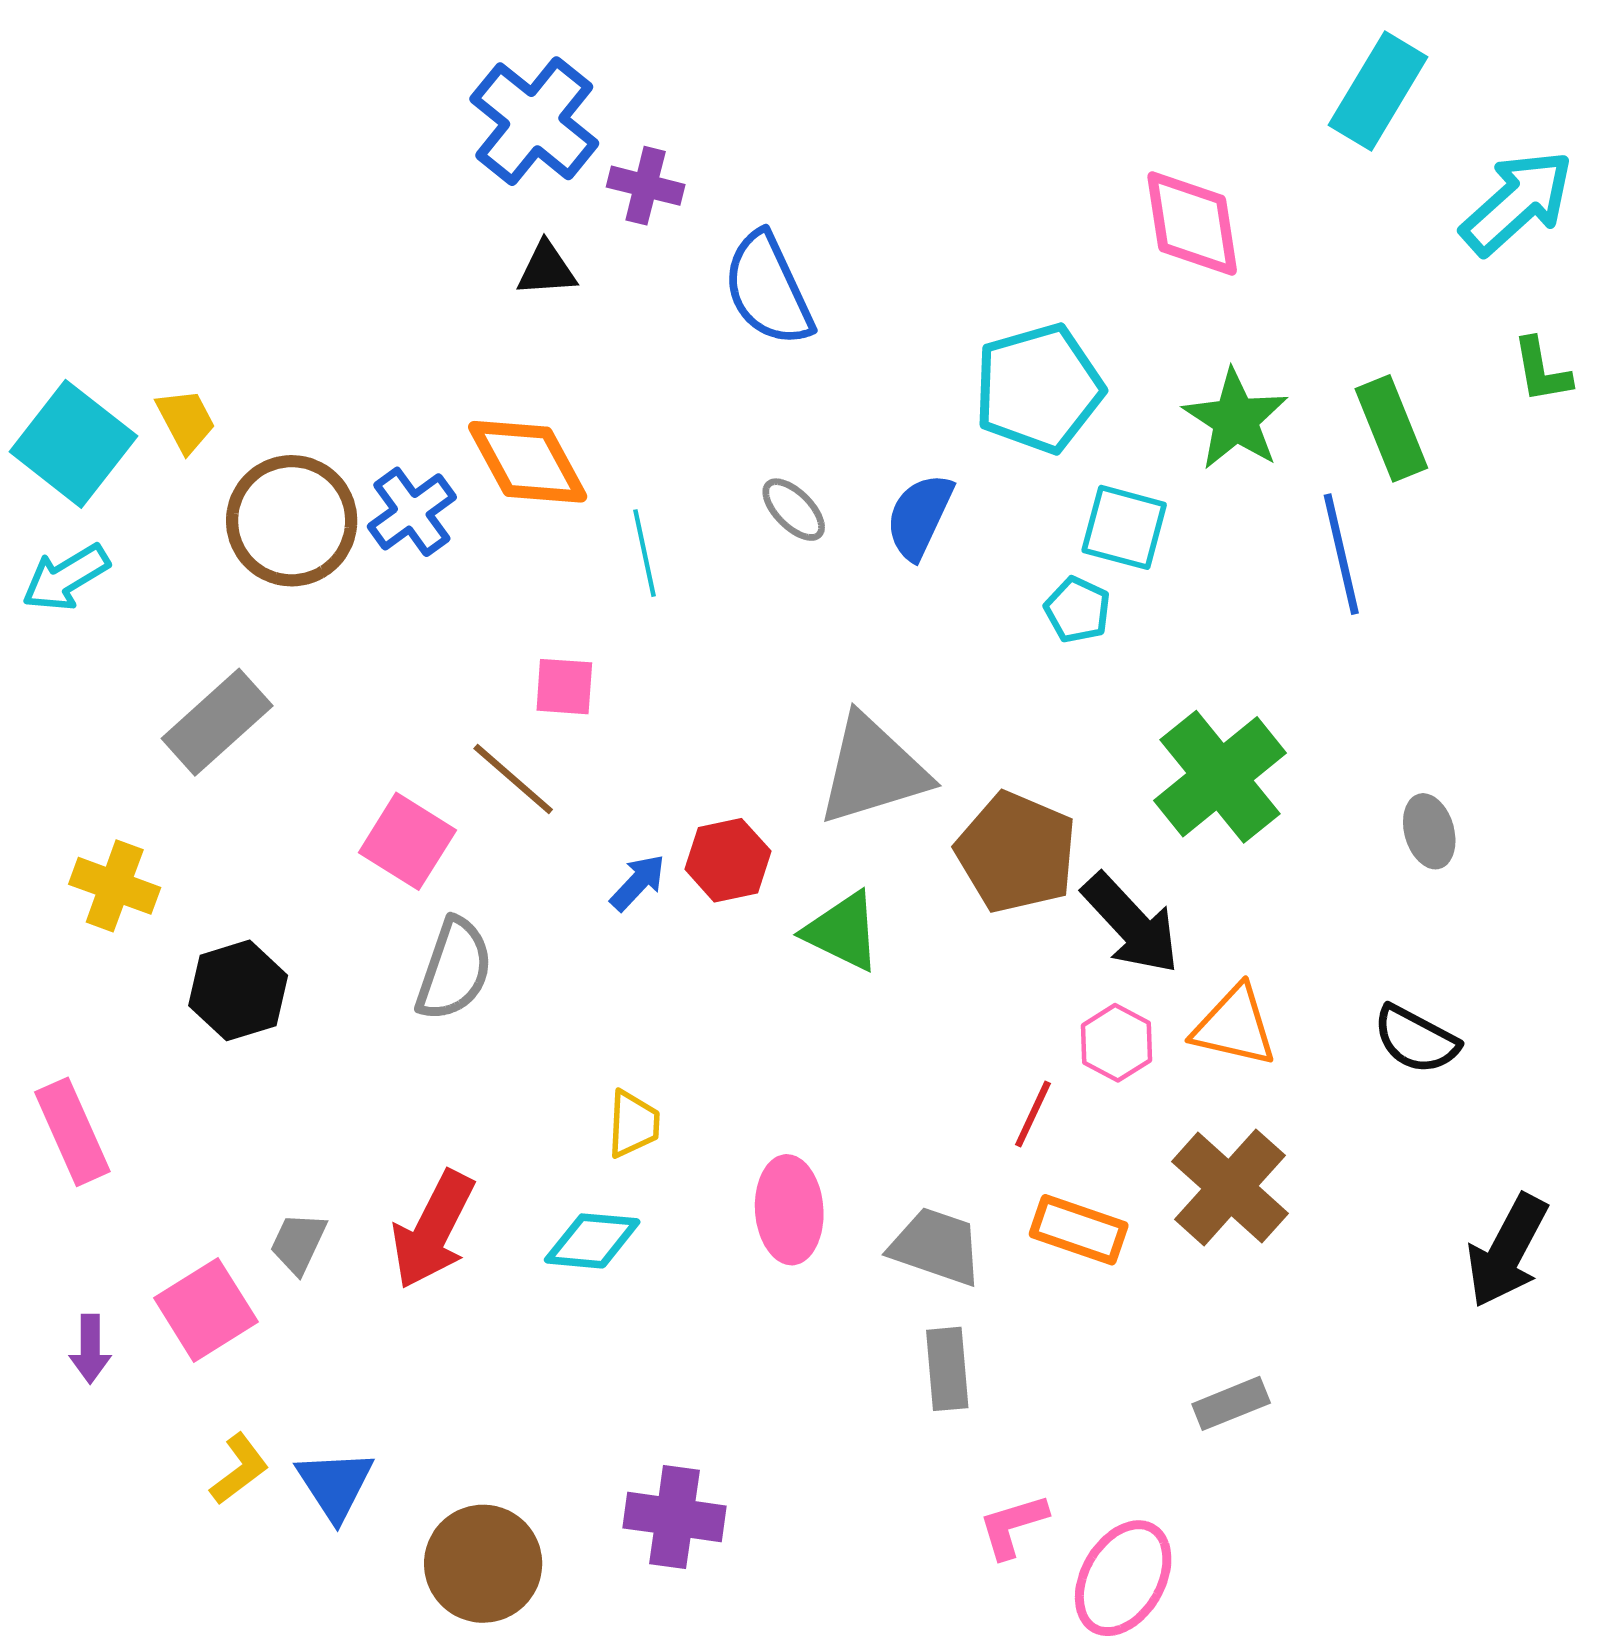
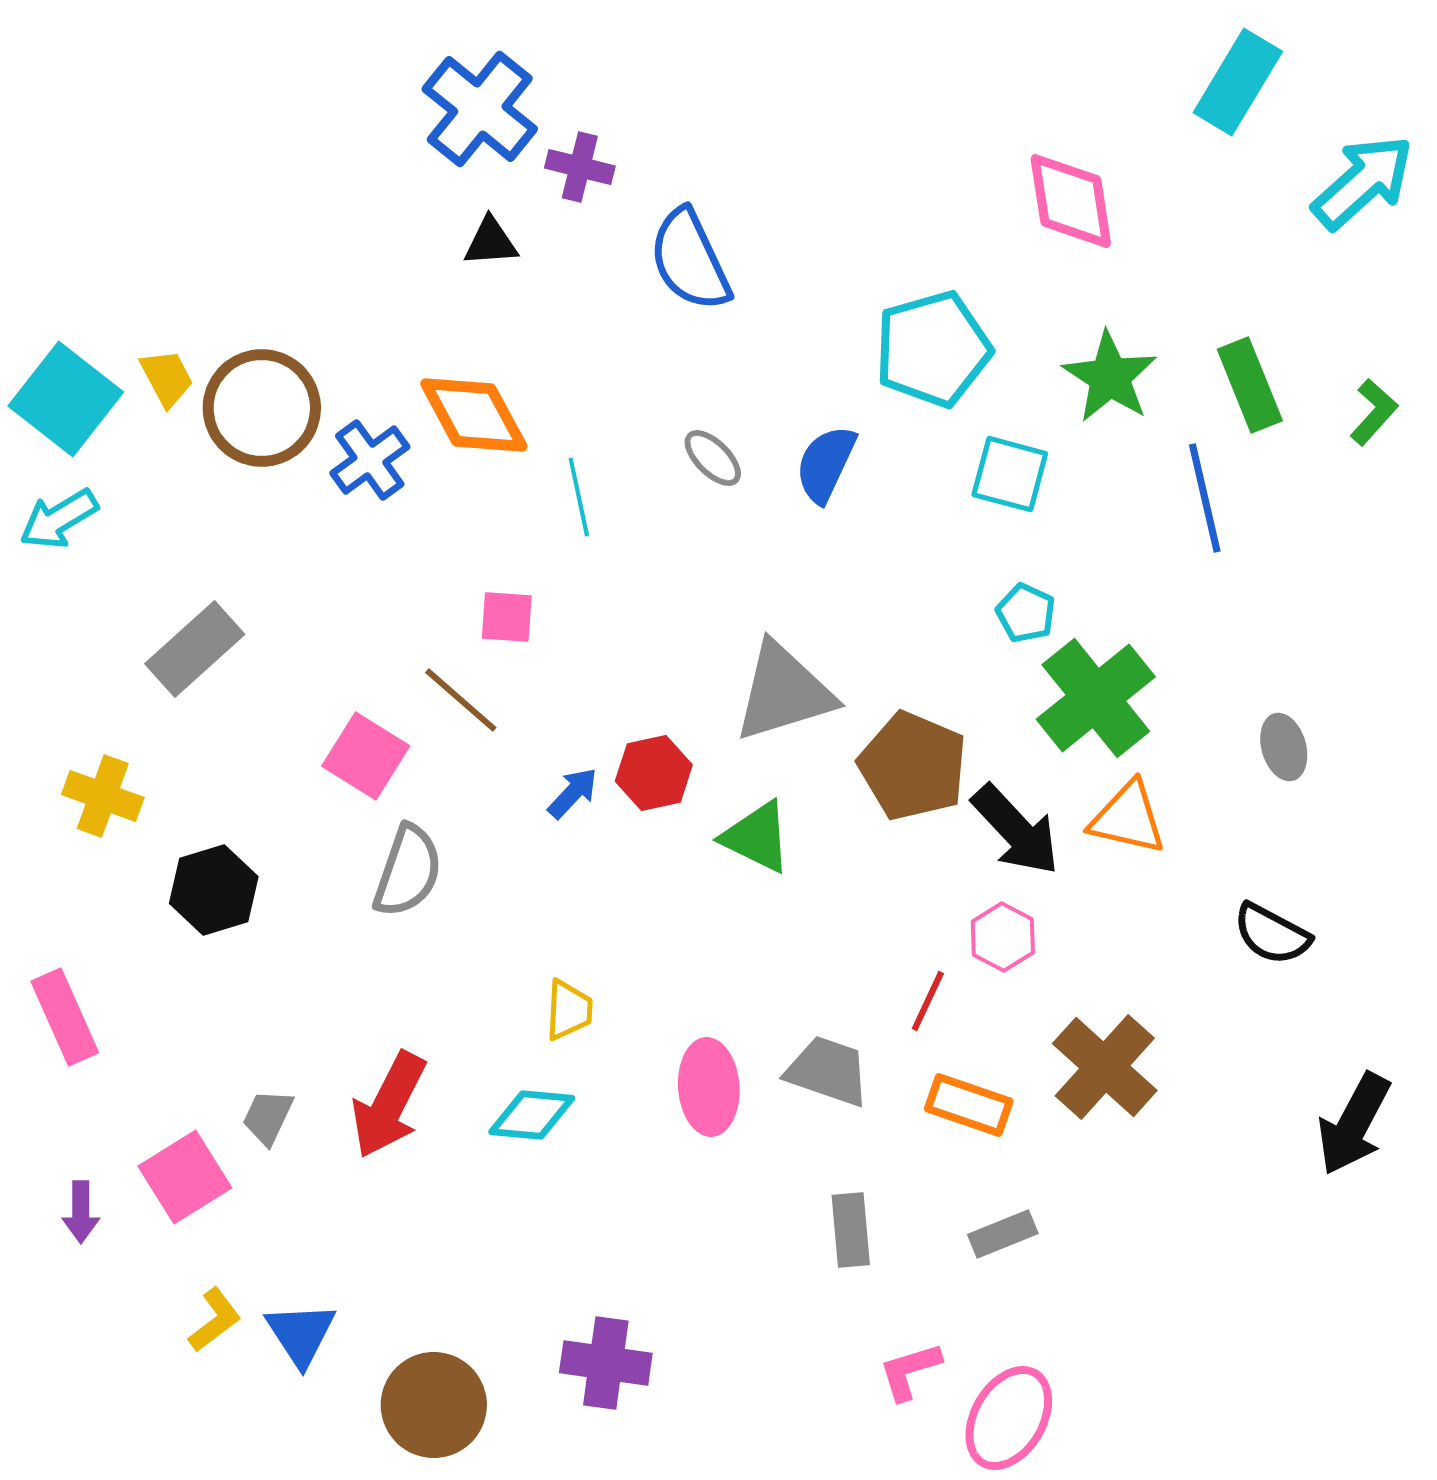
green L-shape: (1542, 370) -> (1374, 412), moved, turned -128
brown circle: (292, 521) -> (262, 408), moved
cyan pentagon: (1077, 610) -> (1026, 613), moved
orange triangle: (1234, 1026) -> (1128, 818), moved
gray trapezoid: (936, 1246) -> (828, 1071), moved
gray rectangle: (1231, 1403) -> (1003, 1234), moved

